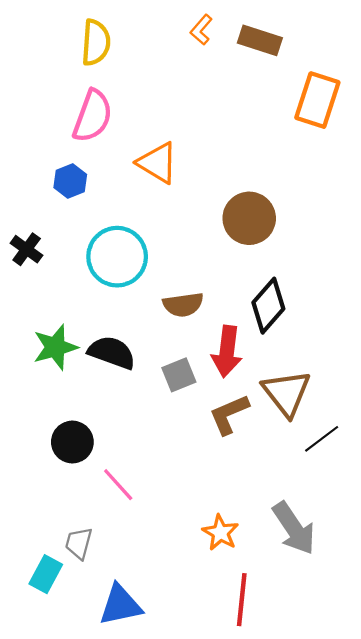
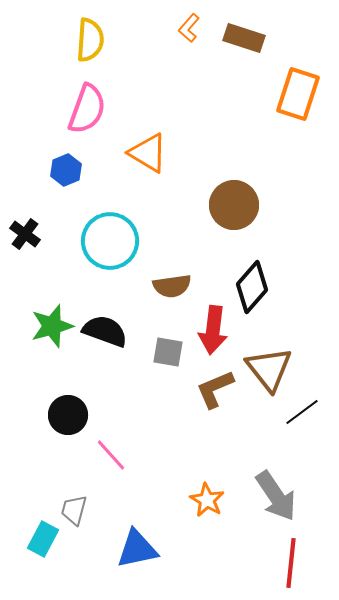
gray square: (179, 375) -> (168, 352), turned 32
red line: (242, 600) -> (291, 563), moved
blue triangle: (120, 605) -> (137, 549), moved

